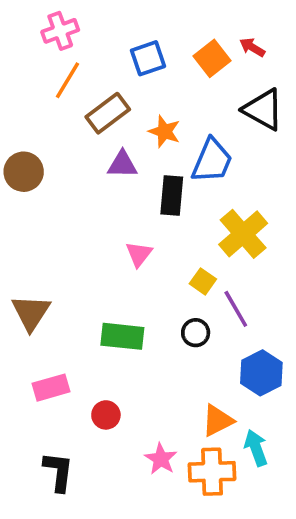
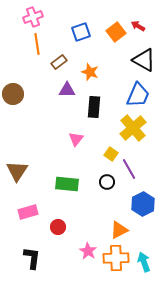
orange line: (68, 80) -> (37, 44), turned -40
brown rectangle: (108, 113) -> (59, 62), size x0.7
blue trapezoid: (212, 161) -> (138, 95), moved
cyan arrow: (256, 448) -> (144, 262), moved

